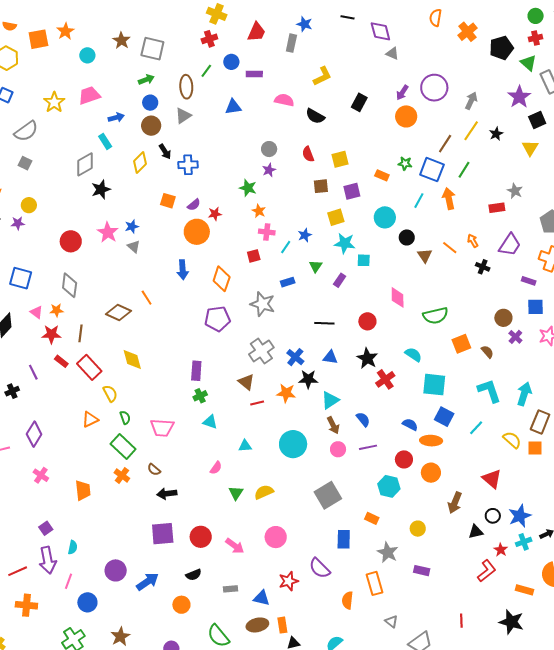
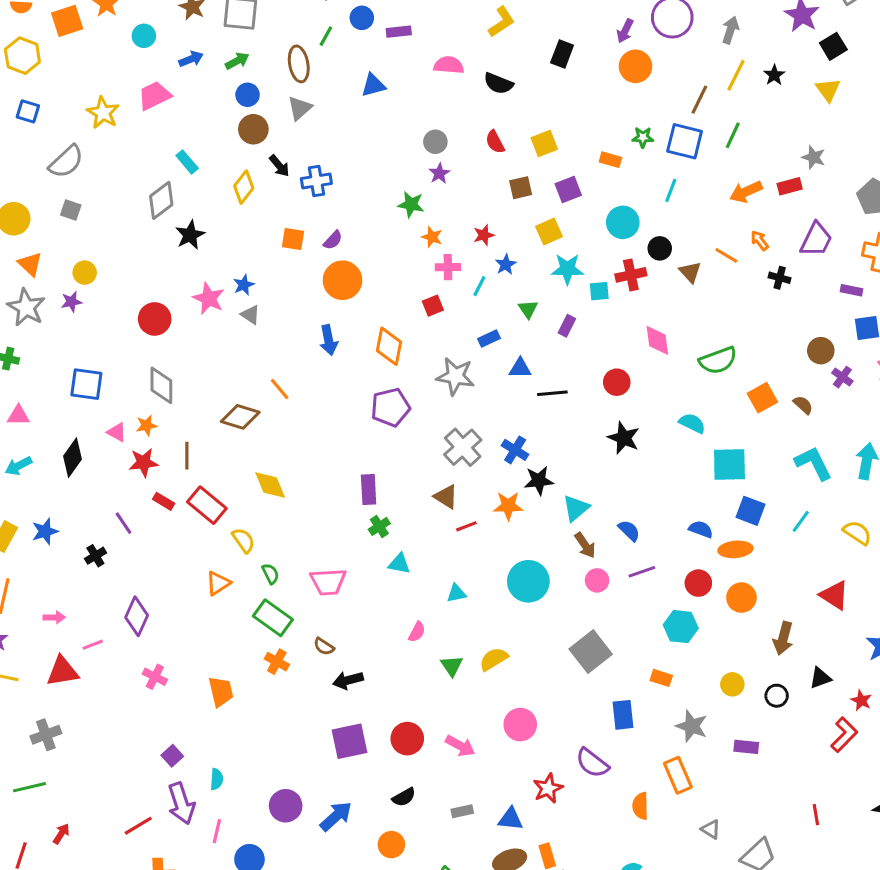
blue arrow: (116, 117) -> (191, 59), moved
orange arrow: (449, 199) -> (746, 192), moved, turned -95
red star: (215, 214) -> (484, 235), moved
blue triangle: (330, 357) -> (520, 368), moved
red cross: (385, 379) -> (631, 275), moved, turned 30
black circle: (493, 516) -> (777, 696), moved

